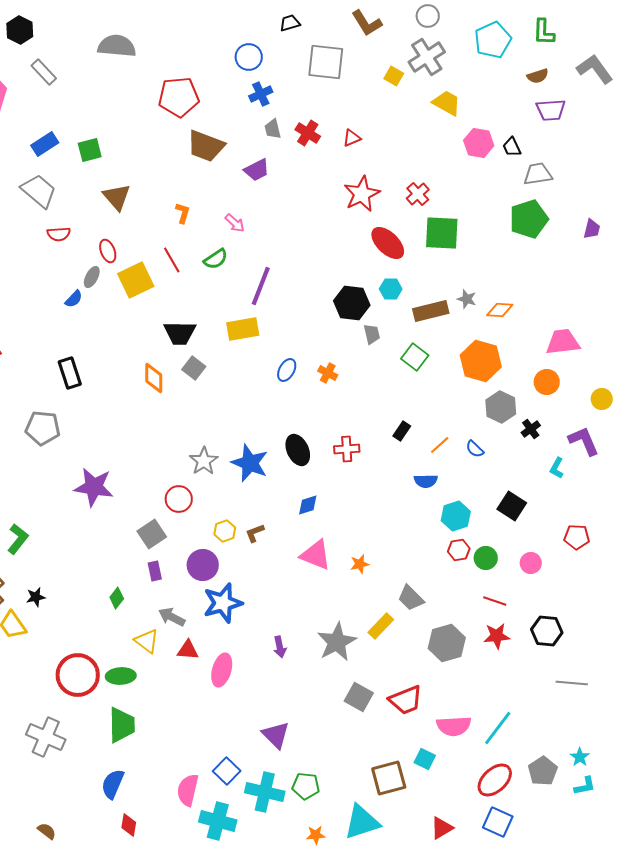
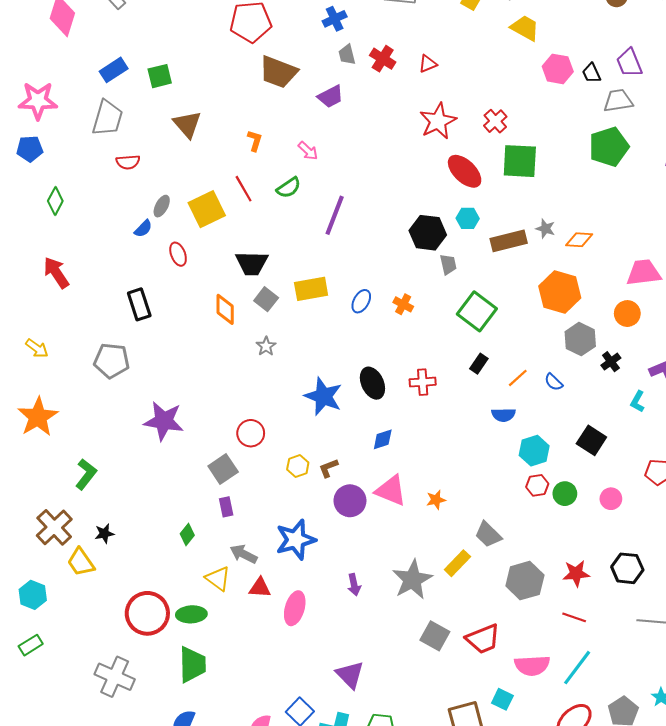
purple trapezoid: (551, 110) -> (629, 63), moved, turned 72
gray trapezoid: (39, 191) -> (107, 118), turned 66
red ellipse: (108, 251) -> (178, 254), moved
yellow rectangle: (243, 329) -> (311, 289), moved
green square: (415, 357) -> (477, 311), moved, size x1.4
gray star: (204, 461) -> (266, 346), moved, size x0.7
purple circle: (203, 565) -> (350, 501), moved
red line: (495, 601) -> (574, 617), moved

